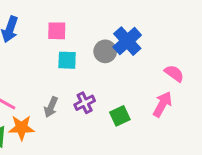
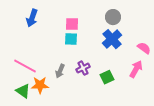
pink square: (57, 31) -> (72, 24), moved
blue cross: (127, 41) -> (112, 39), moved
gray circle: (105, 51) -> (113, 17), moved

